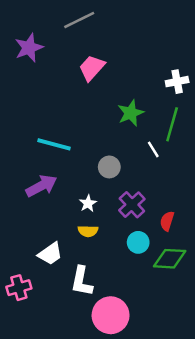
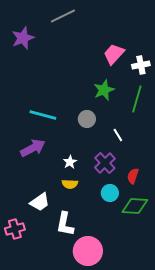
pink trapezoid: (92, 68) -> (114, 54), moved
white line: (153, 149) -> (118, 135), moved
gray circle: (109, 167) -> (87, 119), moved

